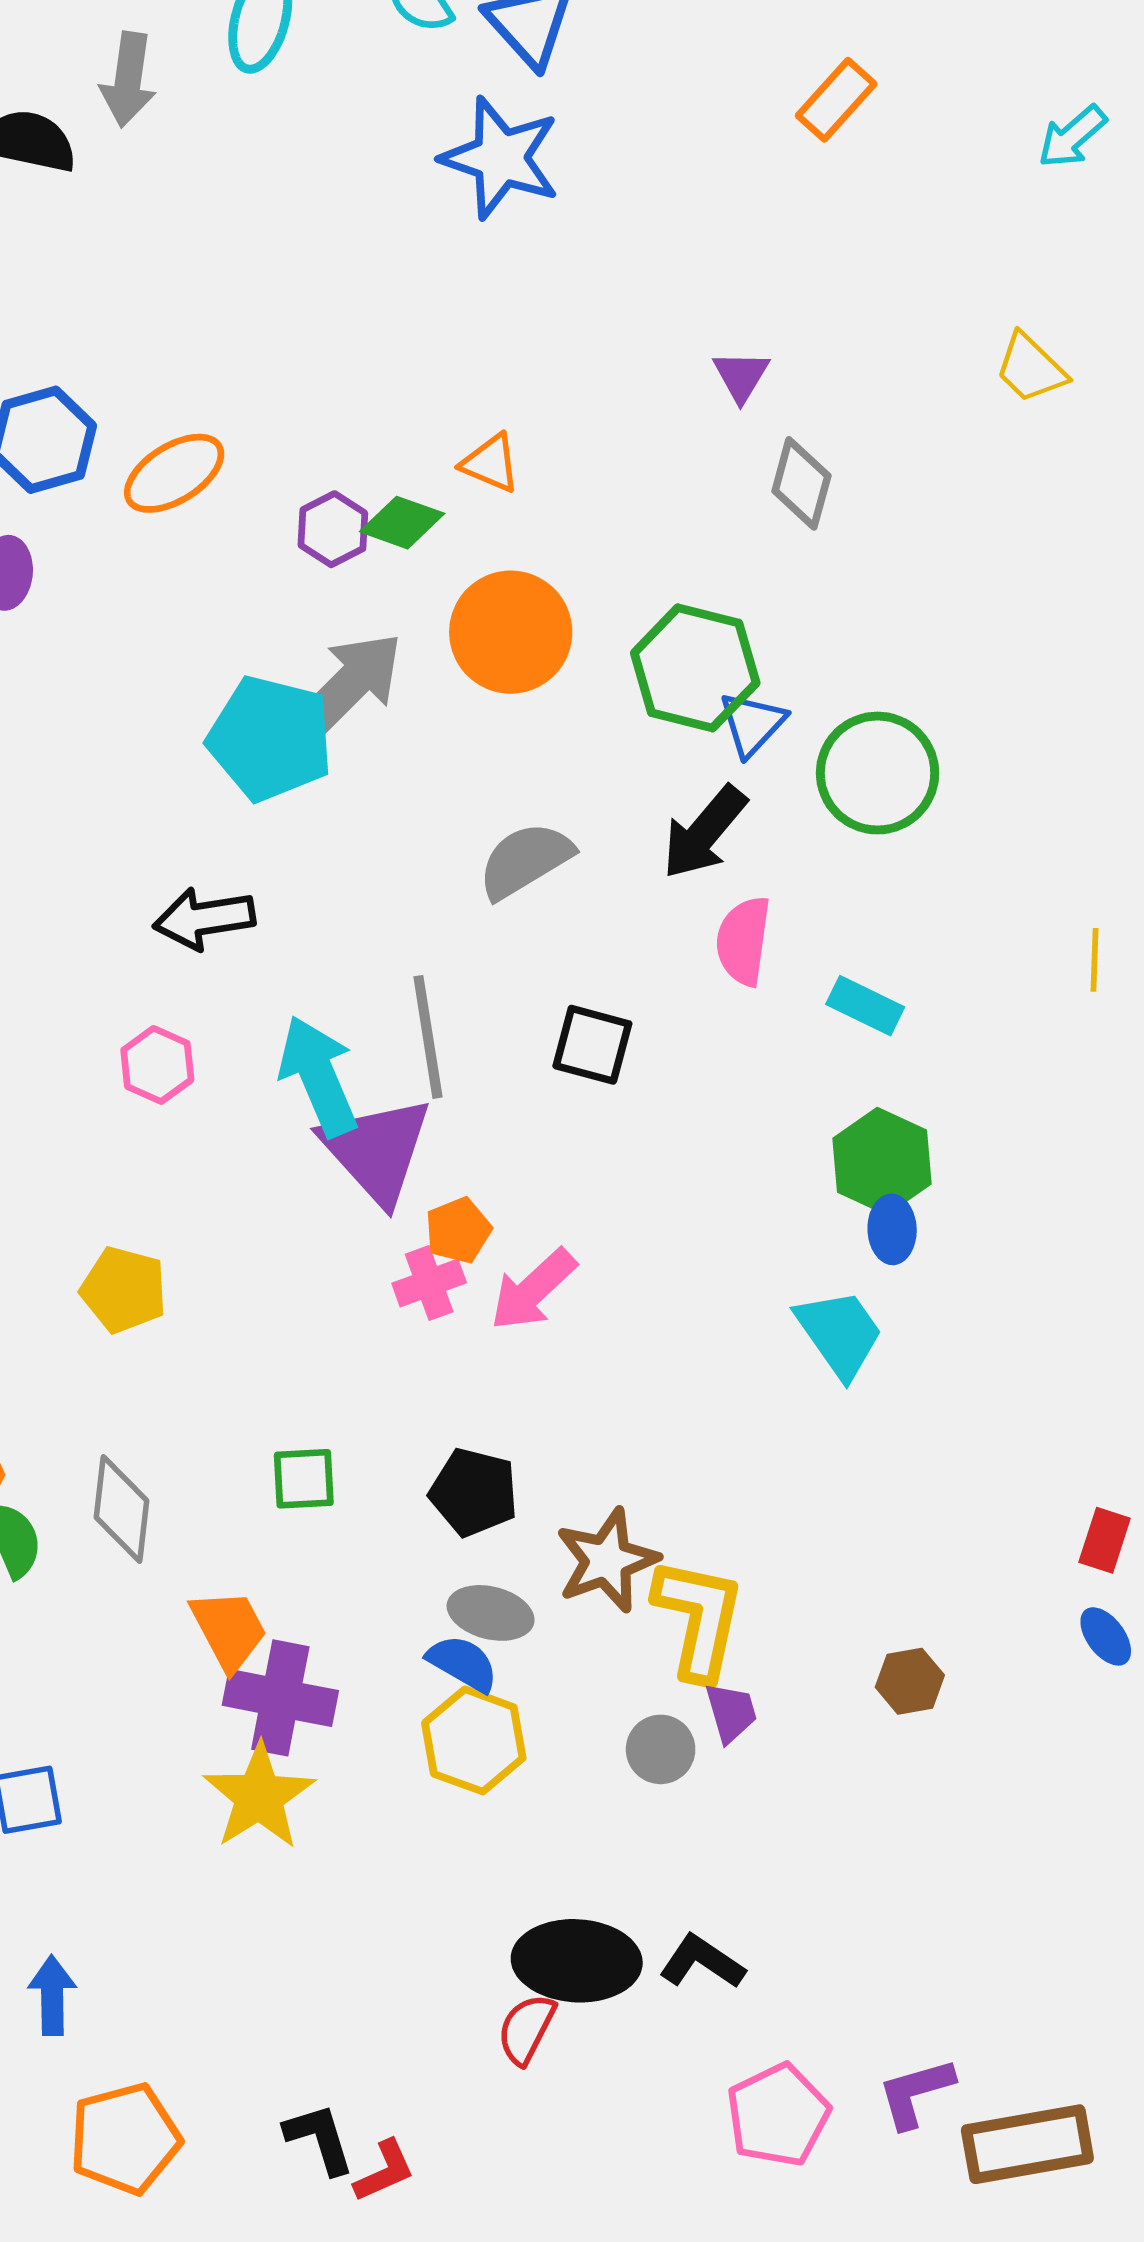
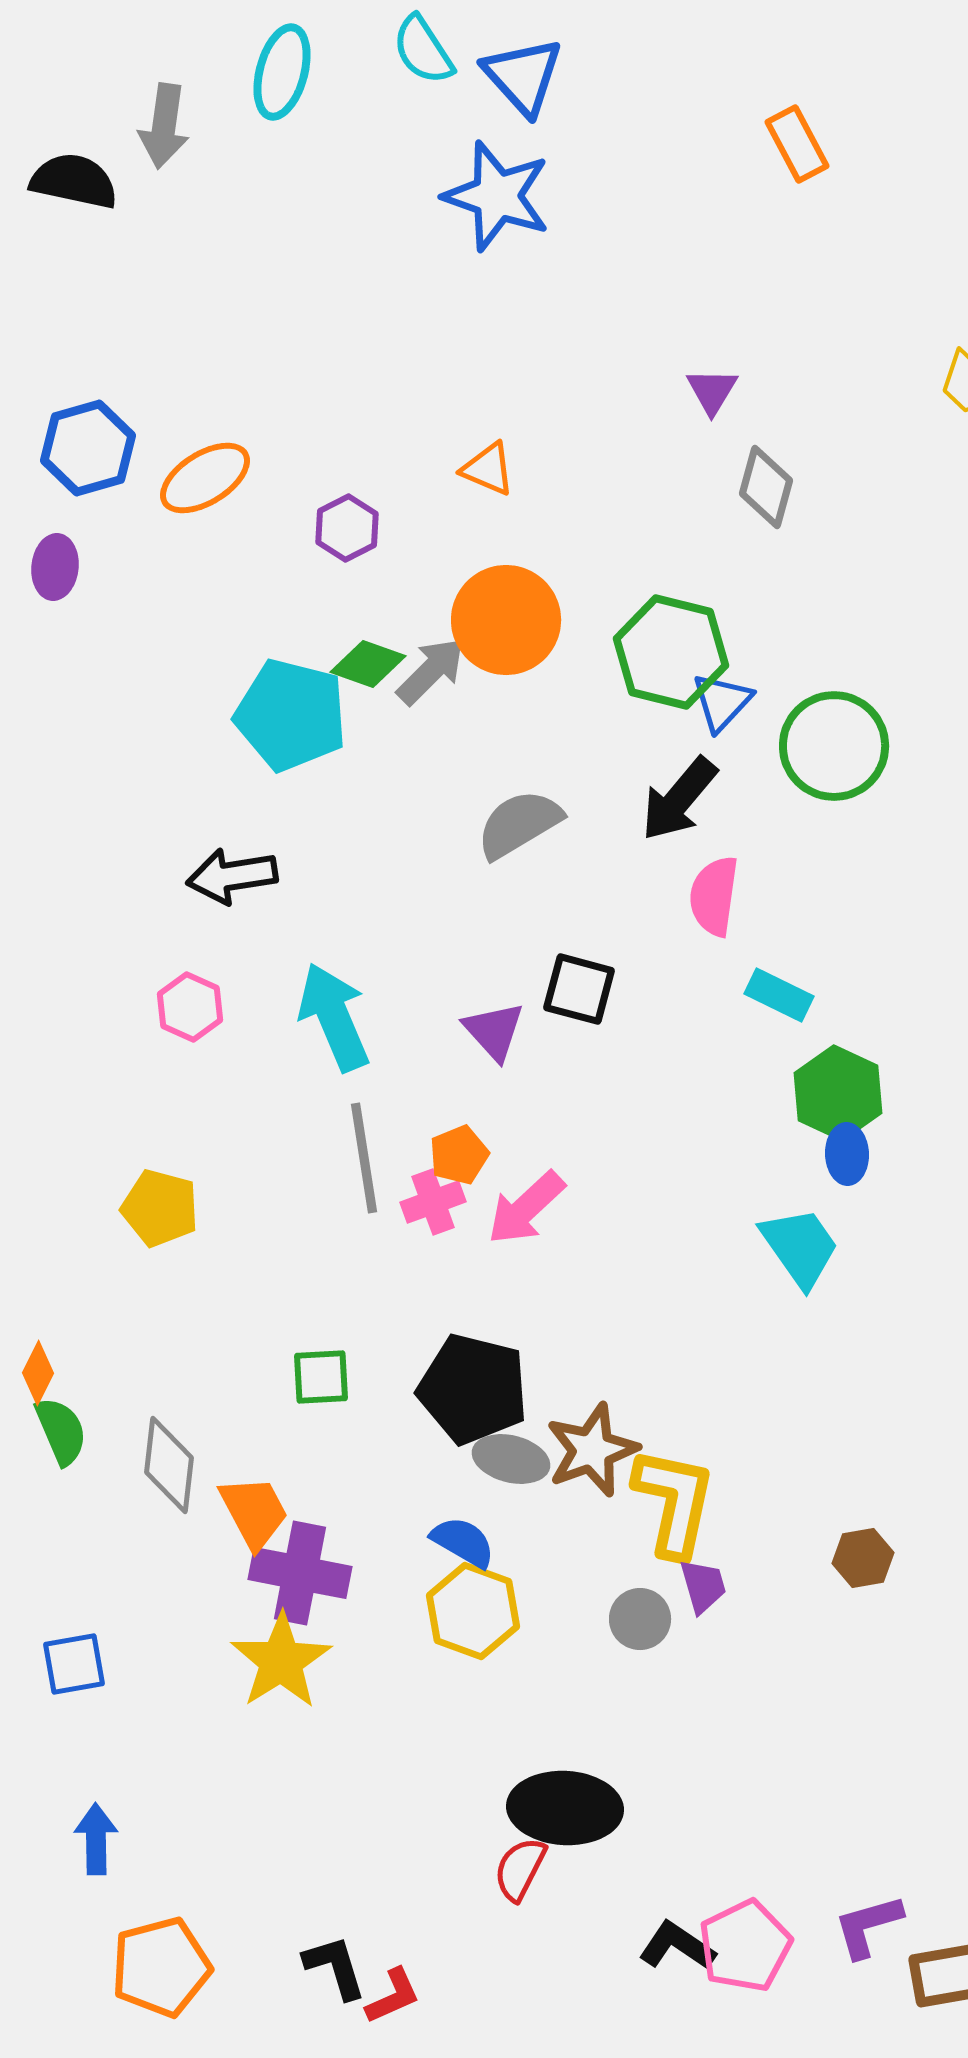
orange rectangle: (836, 100) -> (797, 144), turned -70
green diamond: (402, 523) -> (368, 664), moved
gray arrow: (349, 686) -> (431, 671), moved, size x0.7
cyan rectangle: (865, 1006) -> (779, 995), moved
gray line: (428, 1037) -> (364, 1158), moved
purple triangle: (376, 1150) -> (494, 1031), moved, size x0.6
black pentagon: (474, 1492) -> (473, 1389), size x1.4
gray diamond: (121, 1509) -> (169, 1465), moved
gray ellipse: (491, 1613) -> (511, 1459), moved
black L-shape: (702, 1962) -> (677, 1946), moved

